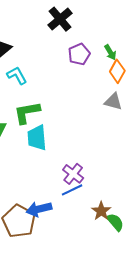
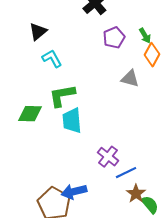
gray triangle: (113, 102) -> (130, 79), moved
blue line: (72, 190) -> (126, 173), moved

